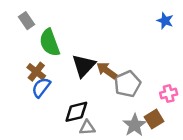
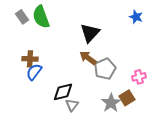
green semicircle: (50, 43) -> (41, 17), moved
black triangle: (84, 66) -> (90, 33), moved
brown cross: (36, 72) -> (30, 59), turned -35
gray triangle: (87, 128) -> (72, 105), turned -48

